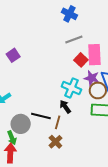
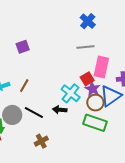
red square: (81, 60) -> (87, 79), moved
black arrow: (65, 107) -> (60, 110), turned -64
brown line: (58, 122) -> (24, 86), moved

